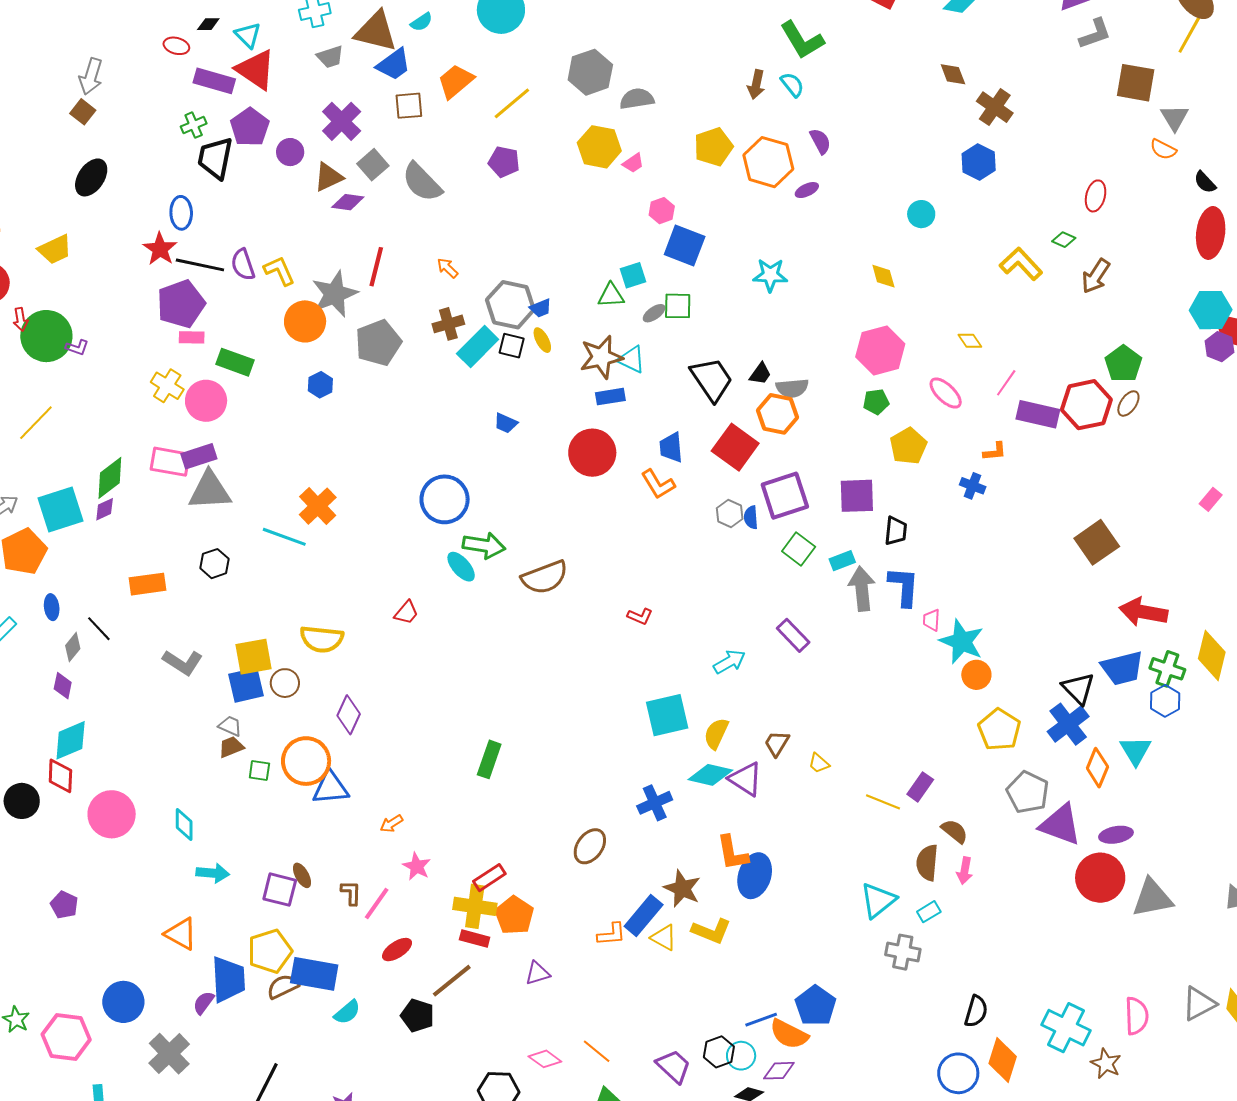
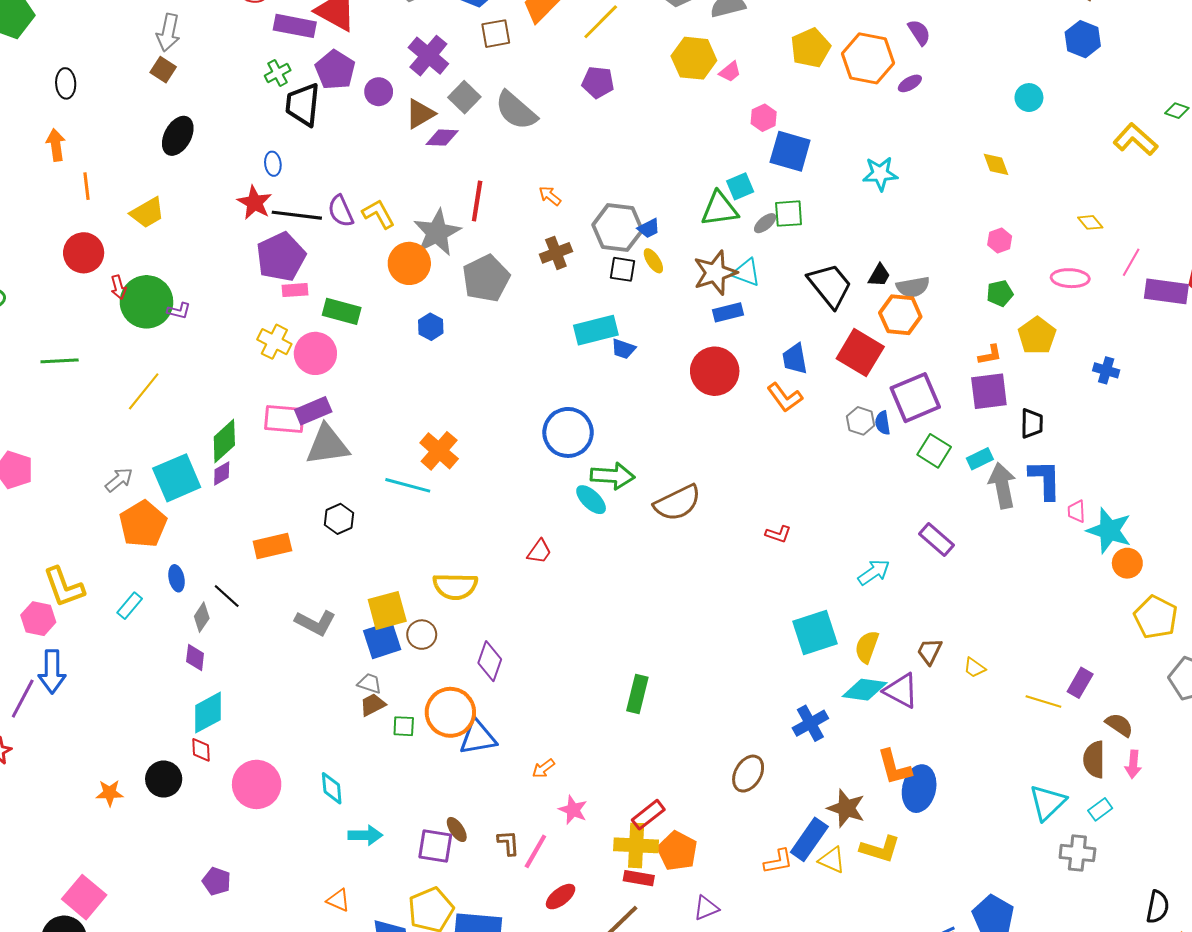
blue ellipse: (181, 213) -> (273, 164), size x0.7
green triangle: (611, 295) -> (720, 209), size x1.4
cyan rectangle: (478, 346) -> (596, 330), moved, turned 36
pink hexagon: (880, 350) -> (1000, 241), size x0.5
pink ellipse: (946, 393) -> (1070, 278), turned -36
orange L-shape: (995, 452) -> (990, 355), moved
red diamond: (60, 776) -> (201, 750), size x0.7
orange triangle: (181, 934) -> (338, 900), size x0.7

